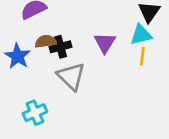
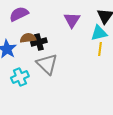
purple triangle: (105, 43) -> (72, 20), moved
cyan cross: (35, 113) -> (20, 77), moved

